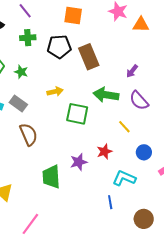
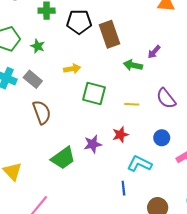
green arrow: (106, 95) -> (133, 65), moved, size x0.7
purple semicircle: (139, 101) -> (166, 98), moved
yellow line: (124, 127) -> (132, 104), moved, turned -48
green trapezoid: (51, 177) -> (63, 158), turned -125

